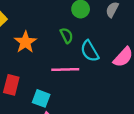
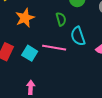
cyan square: (41, 98) -> (30, 53), moved

